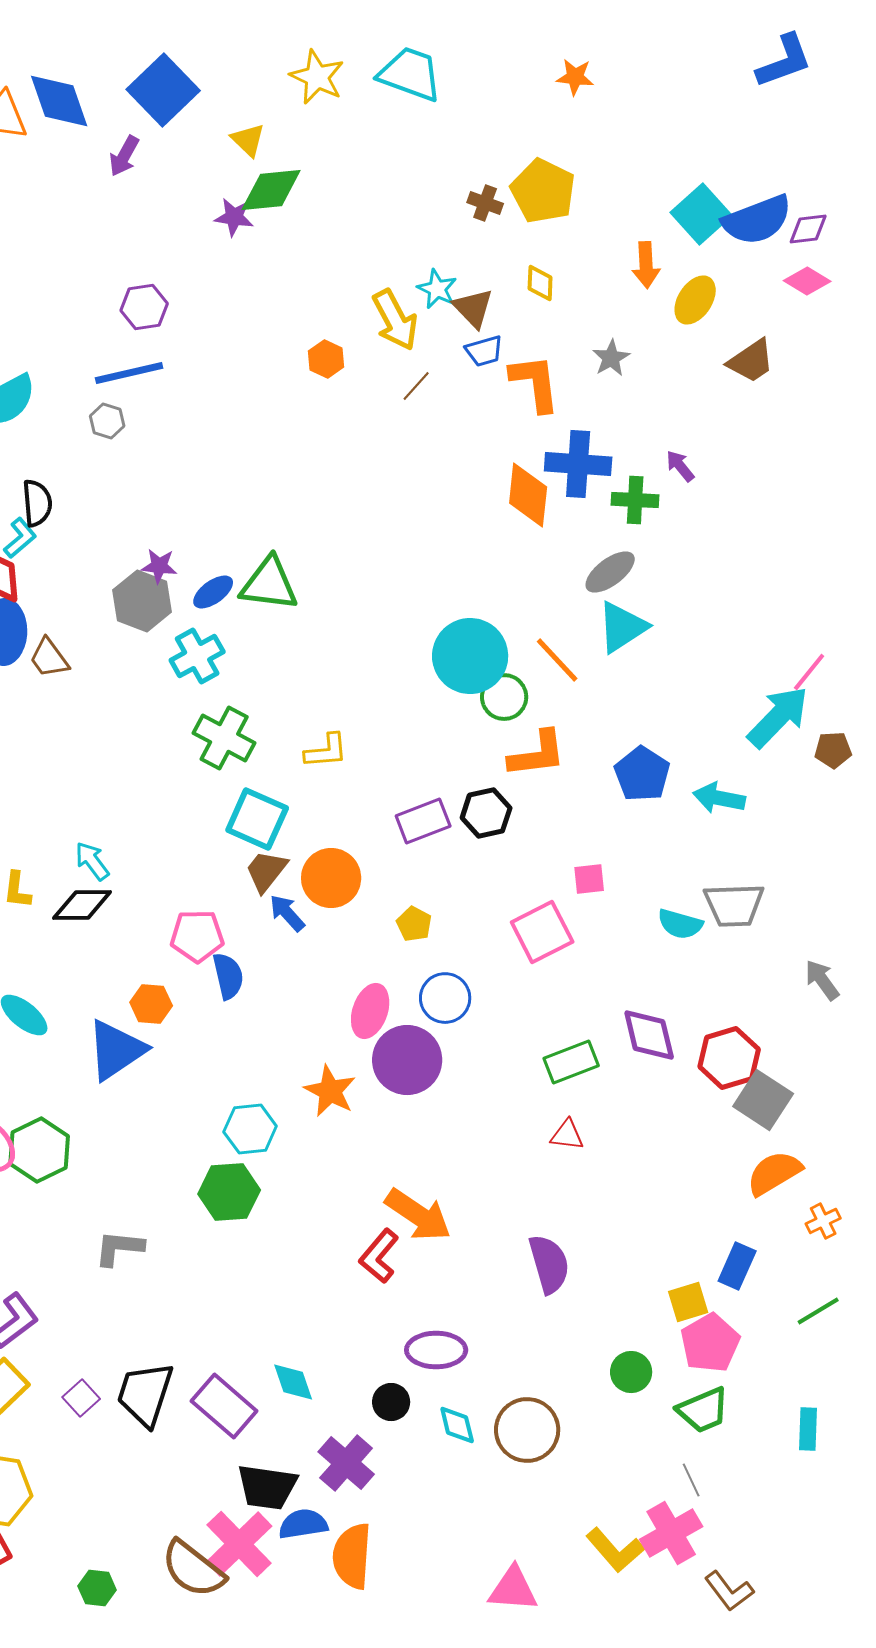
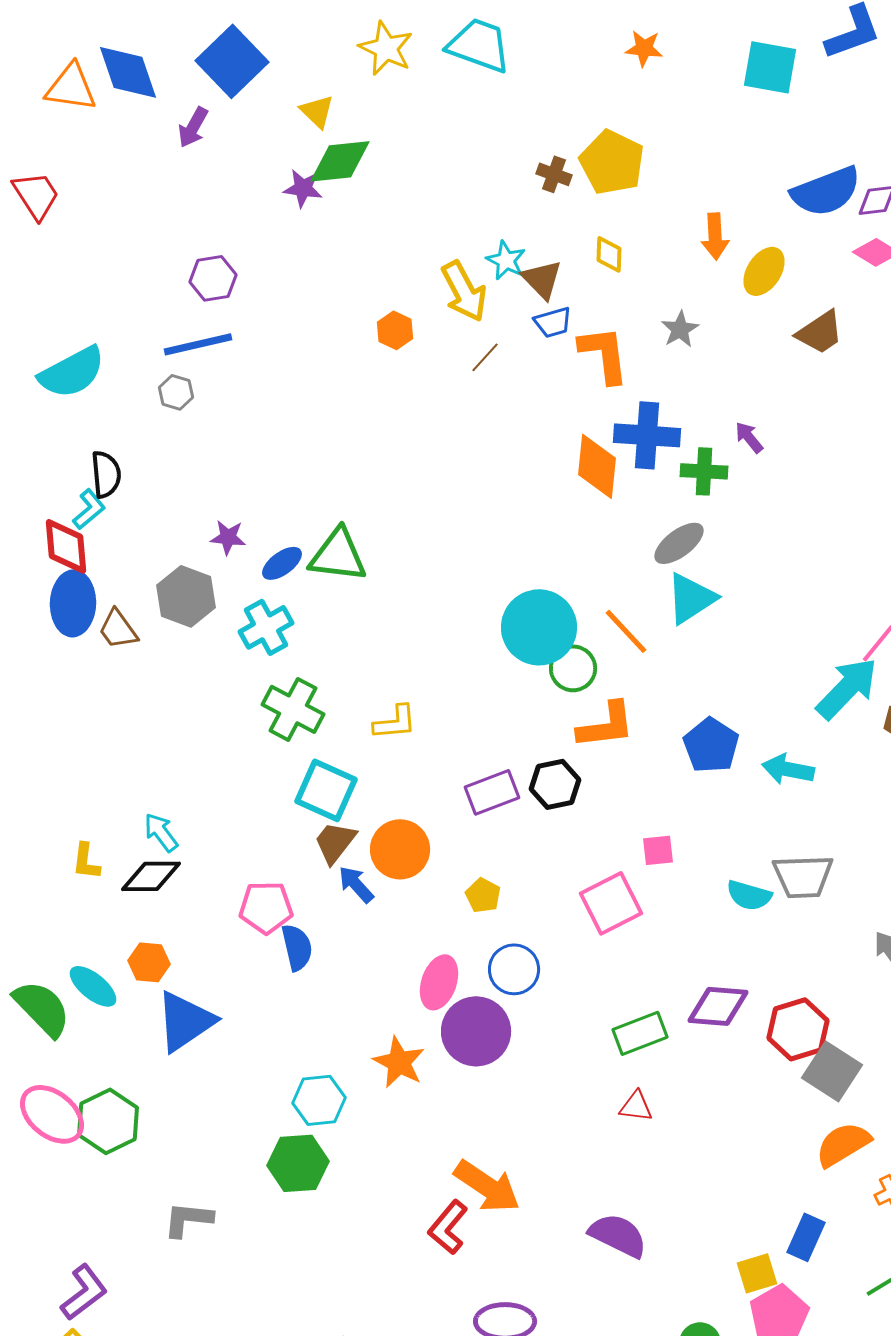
cyan square: (701, 214) -> (770, 67), moved, turned -38
gray hexagon: (142, 601) -> (186, 596), moved
orange hexagon: (151, 1004) -> (149, 962), moved
purple diamond: (649, 1035) -> (718, 1006), turned -72
purple semicircle: (549, 1264) -> (618, 1235), turned -48

